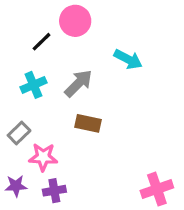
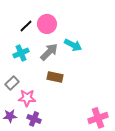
pink circle: (75, 21) -> (47, 24), moved
cyan arrow: (128, 59) -> (73, 45), moved
purple cross: (54, 191) -> (34, 119), turned 32

